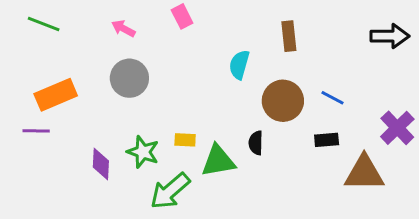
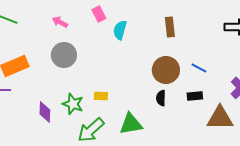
cyan semicircle: (239, 65) -> (120, 30), moved
black semicircle: (256, 143) -> (161, 98), moved
green triangle: (218, 161) -> (131, 124), moved

